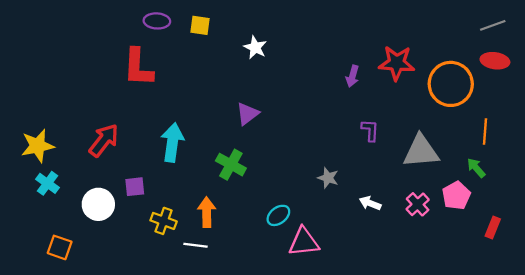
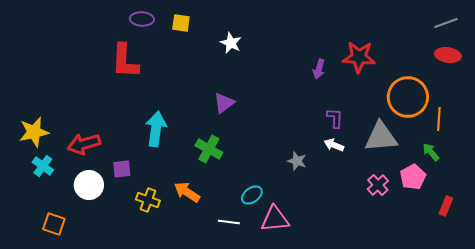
orange circle: (451, 84) -> (408, 97), moved
red arrow: (104, 140) -> (84, 144), moved, turned -144
white arrow: (370, 203) -> (334, 145), moved
orange arrow: (207, 212) -> (187, 192), turned -56
white line: (196, 245) -> (229, 222), moved

